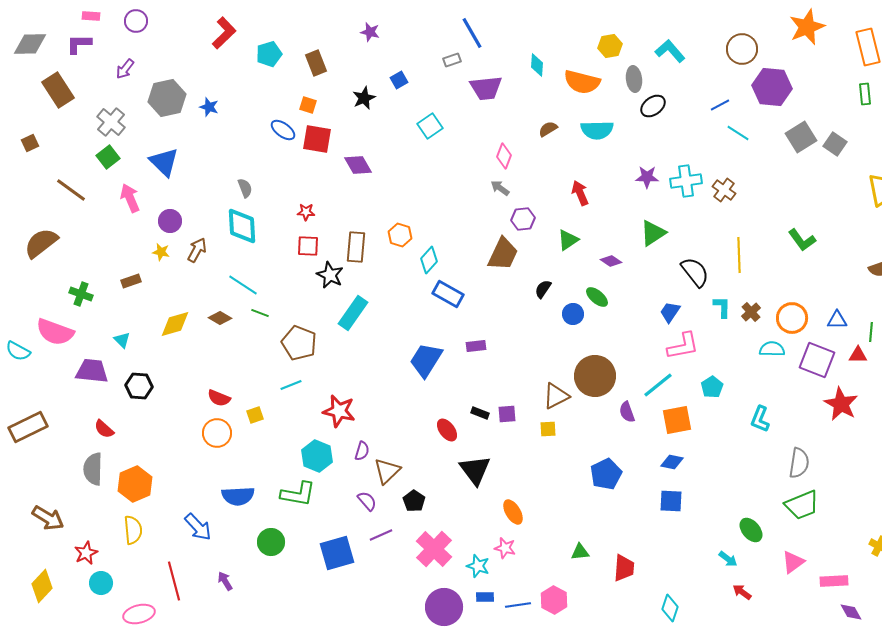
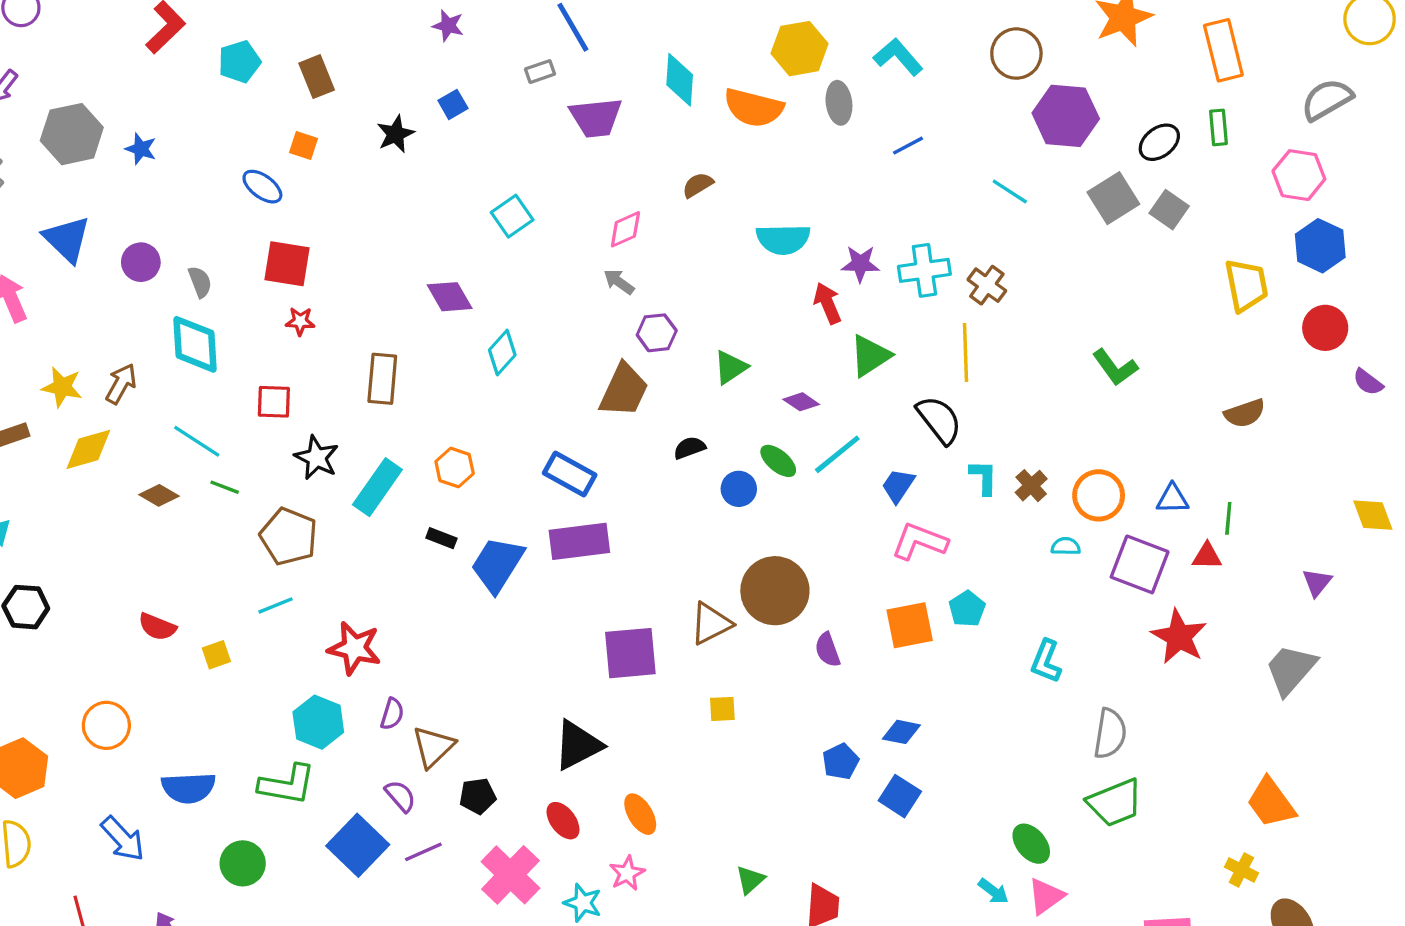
purple star: (370, 32) -> (448, 26), moved
yellow hexagon: (610, 46) -> (800, 49), size x1.4
cyan diamond: (537, 65) -> (680, 80), size x1.4
blue line: (720, 105) -> (908, 146), moved
black ellipse: (653, 106) -> (1159, 142), moved
cyan square: (430, 126) -> (512, 216), moved
cyan semicircle: (597, 130) -> (783, 239), moved
red square: (317, 139) -> (287, 264), moved
pink diamond: (504, 156) -> (625, 229), turned 45
purple diamond: (358, 165) -> (450, 297), moved
red arrow: (580, 193) -> (827, 303), moved
purple circle: (170, 221) -> (141, 262), moved
orange hexagon: (400, 235) -> (455, 467), moved
red square: (308, 246) -> (274, 402), moved
yellow star: (161, 252) -> (62, 387), size x1.4
yellow line: (739, 255) -> (965, 352), moved
cyan diamond: (429, 260) -> (502, 352), moved
black star: (330, 275) -> (317, 458), moved
black semicircle: (543, 289) -> (690, 448), turned 36
blue rectangle: (448, 294) -> (570, 474), moved
yellow diamond: (175, 324) -> (88, 449), moved
purple rectangle: (476, 346) -> (579, 541), size x1.8
pink L-shape: (683, 346) -> (919, 541), turned -148
cyan semicircle: (772, 349) -> (1066, 546), size x0.7
cyan line: (658, 385) -> (837, 454), moved
black rectangle: (480, 413) -> (441, 538), moved
purple square: (507, 414) -> (630, 653), size x1.8
orange square: (677, 420) -> (910, 625), moved
yellow square: (548, 429) -> (722, 709), moved
red ellipse: (447, 430) -> (563, 821), moved
orange circle: (217, 433) -> (106, 725), moved
black triangle: (475, 470) -> (578, 745), turned 40
blue pentagon: (606, 474) -> (841, 762), moved, size x0.7
black pentagon: (414, 501) -> (478, 796), turned 30
blue square: (671, 501) -> (900, 796), turned 30
pink star: (505, 548) -> (627, 873), turned 30
green triangle: (580, 552) -> (750, 880), turned -36
blue square: (337, 553) -> (358, 845), moved, turned -30
pink triangle: (793, 562) -> (1046, 896), moved

